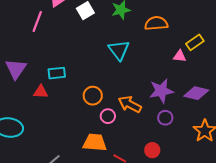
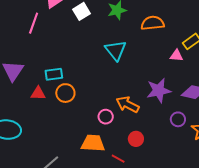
orange circle: (93, 96) -> (65, 93), moved
purple circle: (165, 118) -> (178, 119), moved
red circle: (152, 150) -> (136, 139), moved

